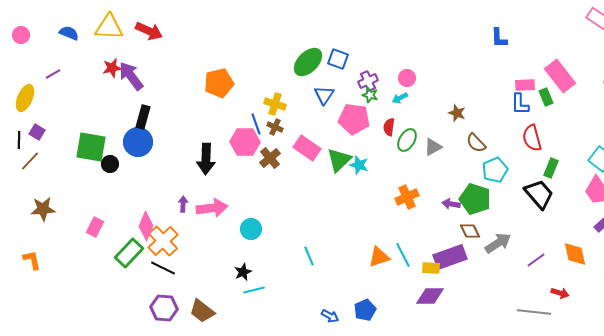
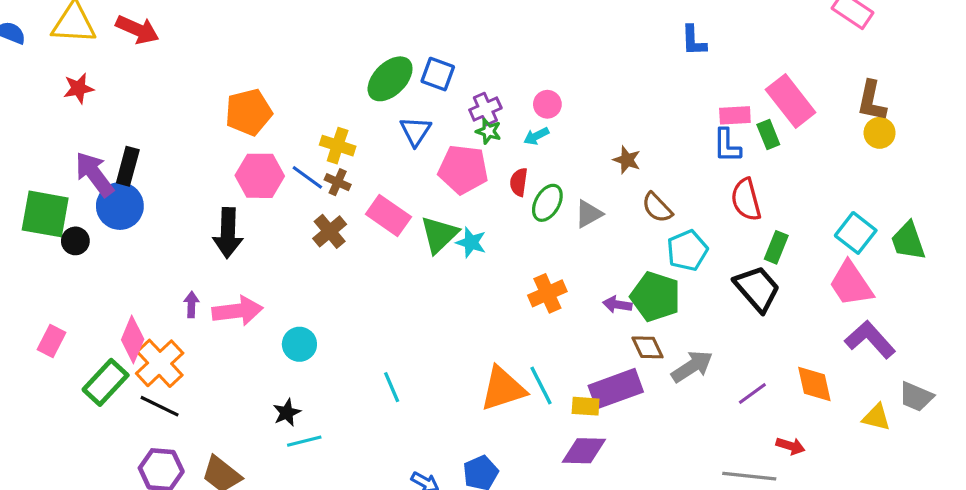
purple arrow: (131, 76) -> (94, 174), moved
blue line: (256, 124) -> (307, 177), turned -35
pink hexagon: (245, 142) -> (260, 176), moved
orange triangle: (379, 257) -> (503, 389), size x1.4

